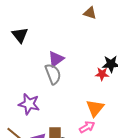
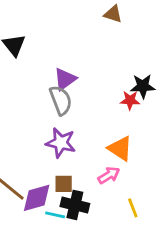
purple star: (29, 104) -> (61, 143), moved
orange triangle: (95, 108) -> (120, 148), turned -36

